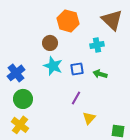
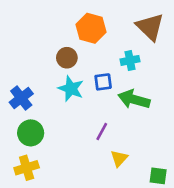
blue square: (77, 69) -> (103, 82), moved
green arrow: (100, 74) -> (134, 99), size x1.6
yellow cross: (20, 125) -> (27, 168), turned 36

